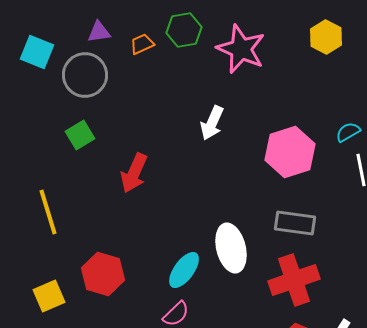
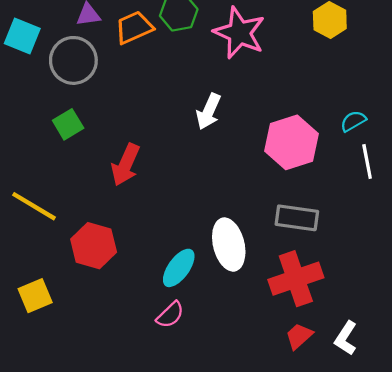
orange trapezoid: (142, 44) -> (134, 27), size x1.5
yellow line: (48, 212) -> (34, 206), turned -42
red hexagon: (103, 274) -> (94, 246), moved

